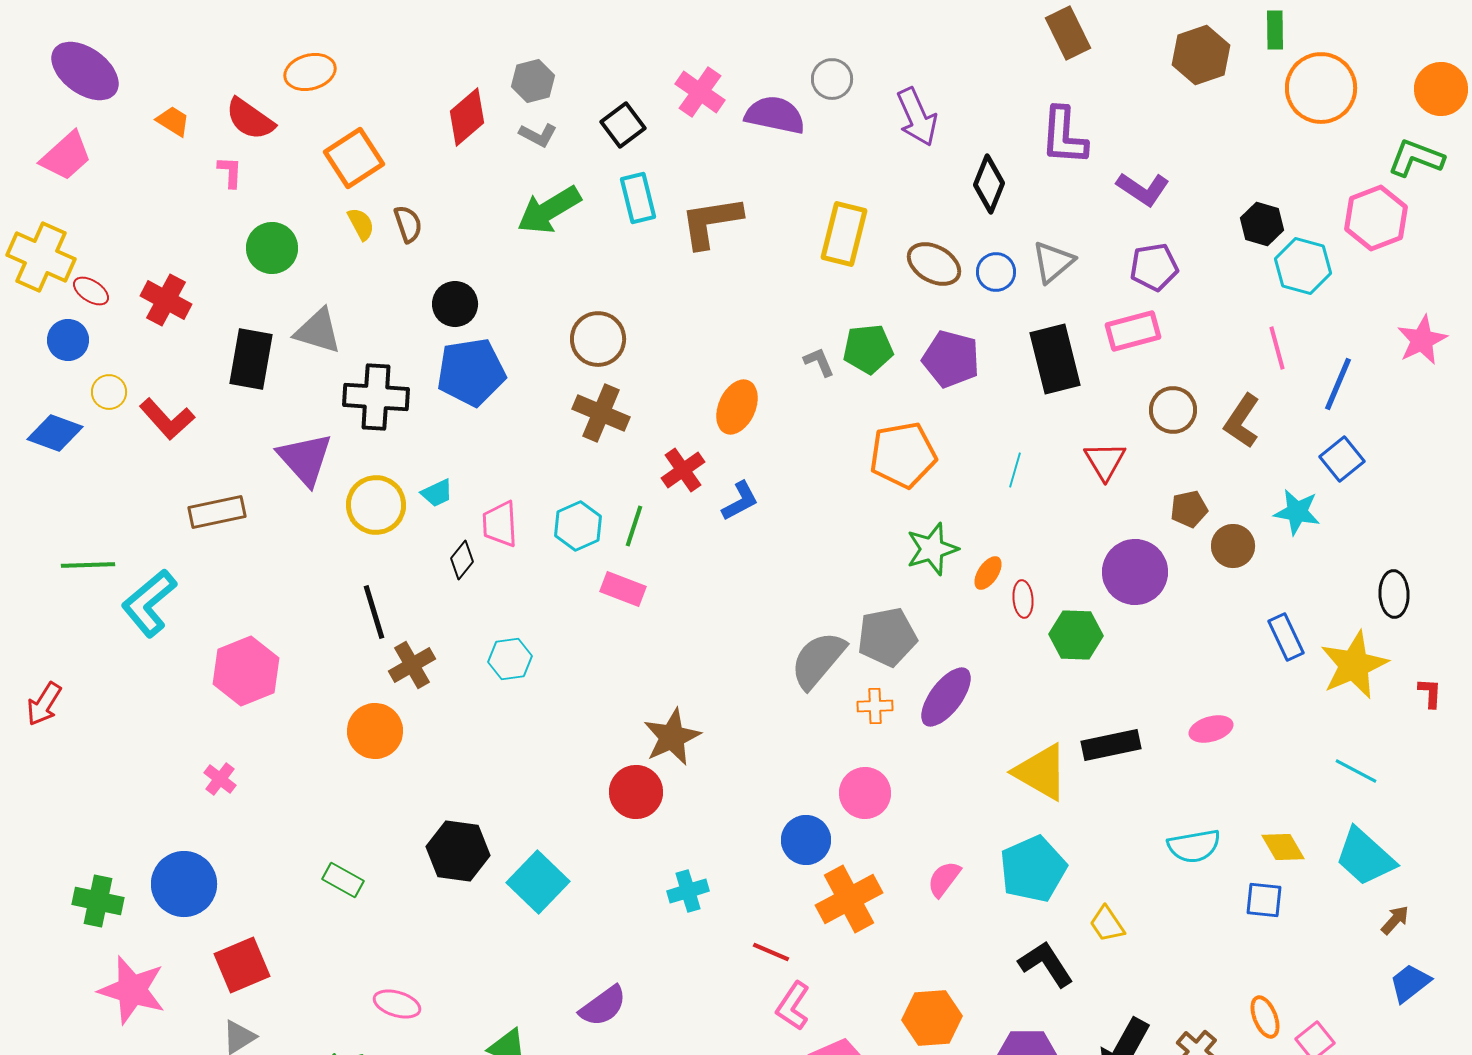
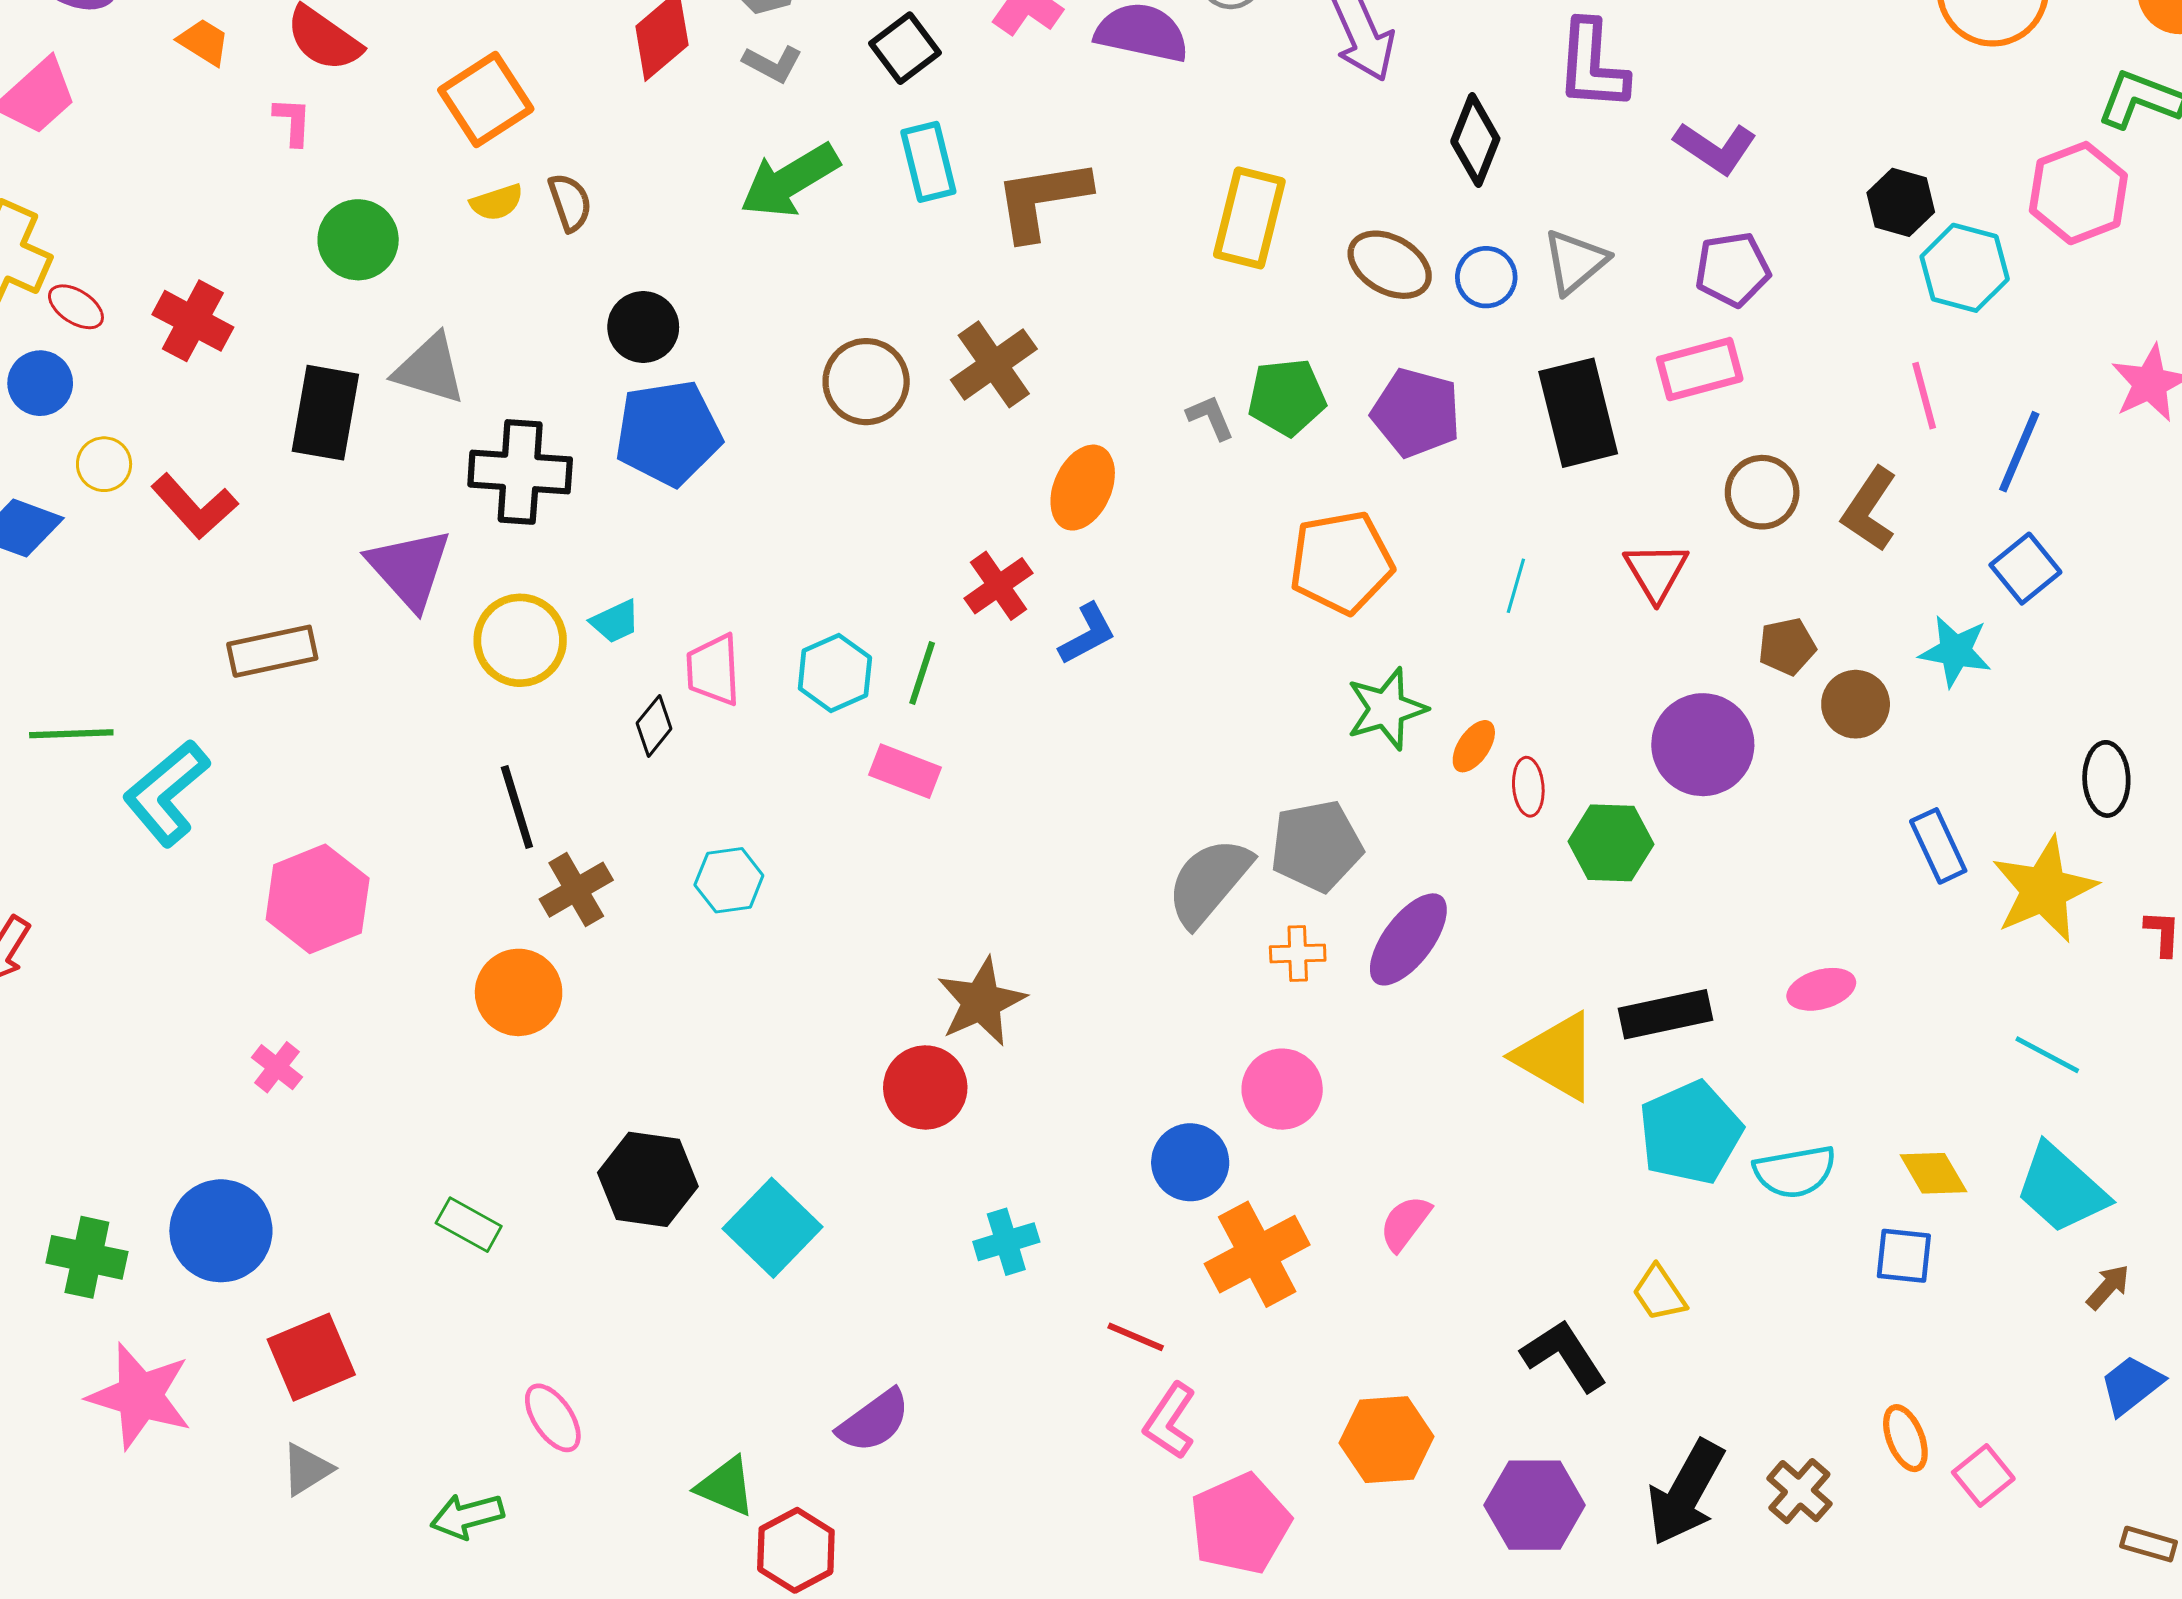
yellow semicircle: (361, 224) -> (497, 202), turned 100
brown cross: (601, 413) -> (994, 364), moved, turned 32
cyan pentagon: (1033, 869) -> (1690, 1133), moved
pink ellipse: (397, 1004) -> (553, 1418), turned 39

